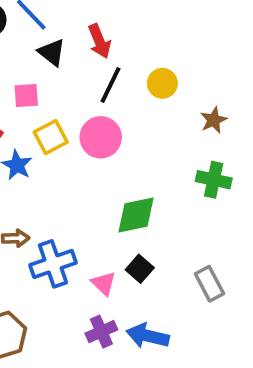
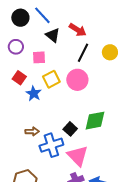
red arrow: (99, 41) -> (78, 30), turned -36
black square: (140, 269) -> (70, 129), moved
pink triangle: (104, 283) -> (78, 156), size x1.6

